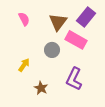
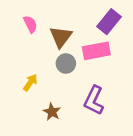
brown triangle: (58, 22) -> (61, 37), moved
pink rectangle: (76, 40) -> (96, 51), turned -40

